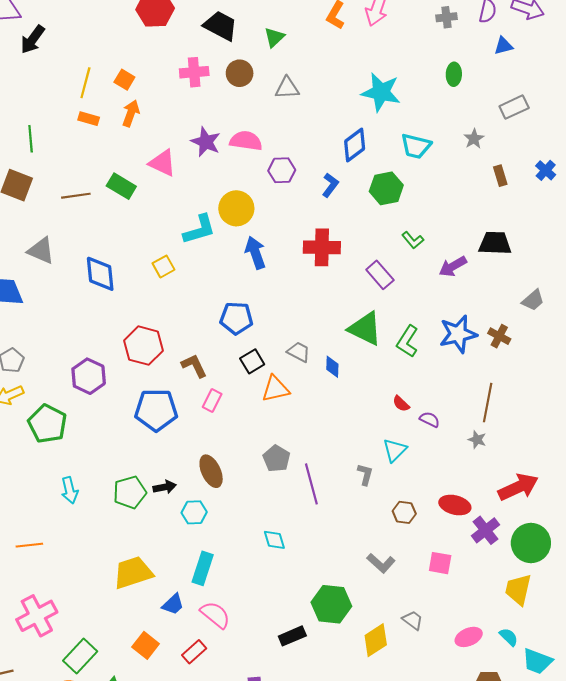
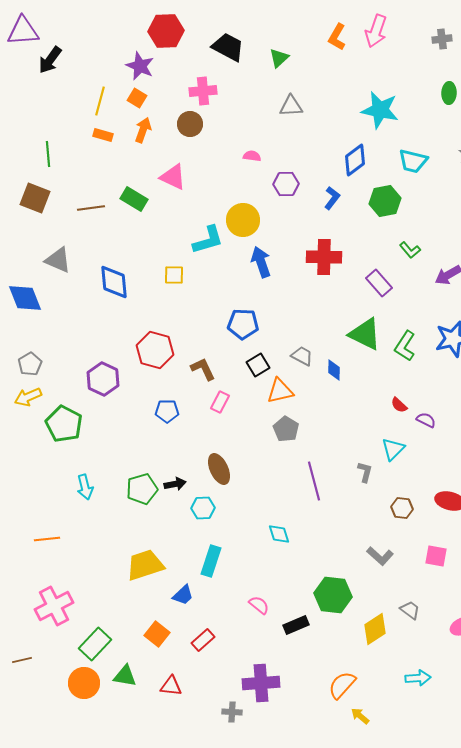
brown circle: (240, 73) -> (190, 124), moved
pink semicircle: (246, 141) -> (252, 156), size x0.6
purple star: (206, 142) -> (140, 66), moved
yellow square: (164, 266) -> (174, 275), turned 30
blue pentagon: (156, 410) -> (167, 411), size x0.6
gray pentagon: (276, 459) -> (286, 429), moved
pink semicircle: (215, 615) -> (259, 605), moved, size x0.7

